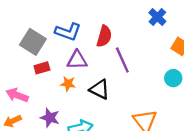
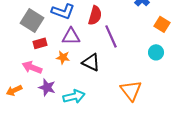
pink arrow: (17, 95) -> (32, 67), moved

